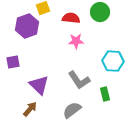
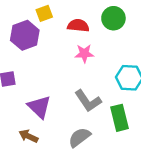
green rectangle: (105, 94) -> (120, 118), size x1.5
brown arrow: (30, 109) -> (28, 136), turned -105

